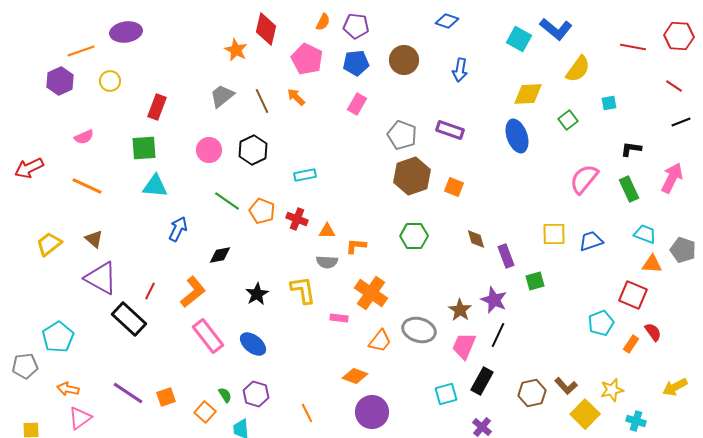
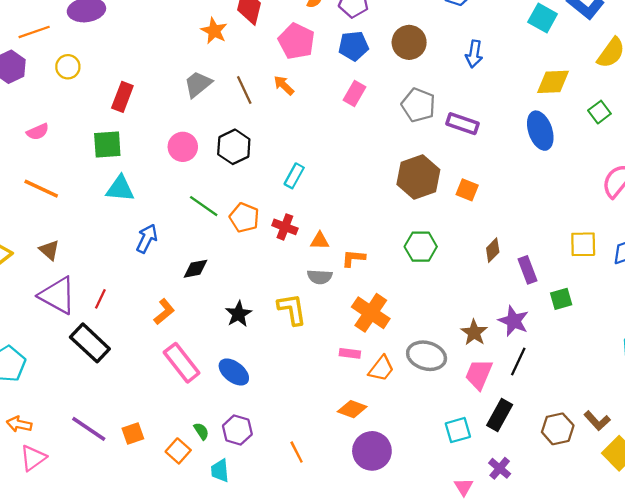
gray pentagon: (402, 135) -> (418, 105), moved
cyan rectangle: (305, 175) -> (294, 176), turned -50
brown diamond: (476, 239) -> (493, 250), turned 60
red line: (150, 291) -> (100, 299), moved
orange L-shape: (193, 292) -> (164, 312), size x0.7
pink rectangle: (339, 318) -> (350, 353), moved

